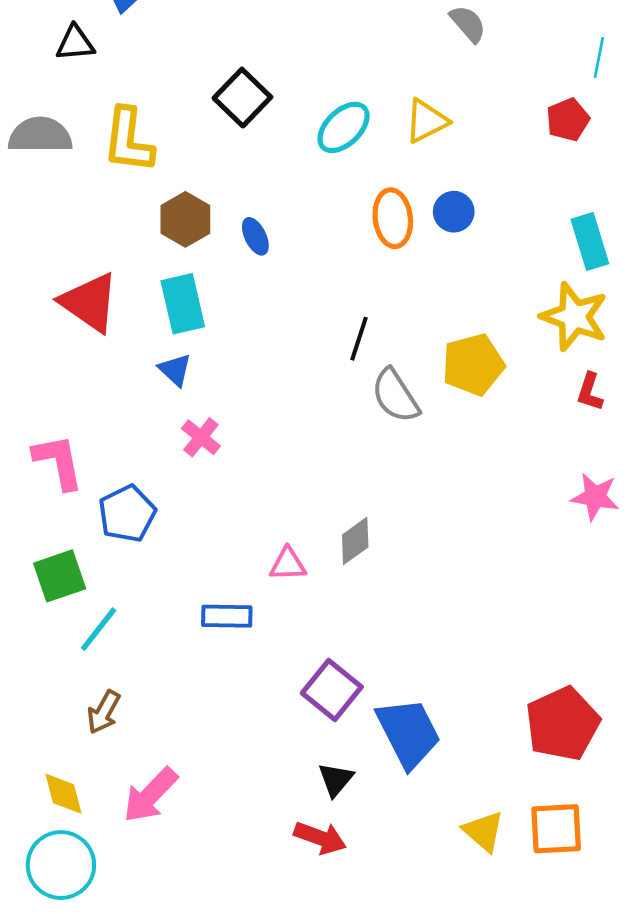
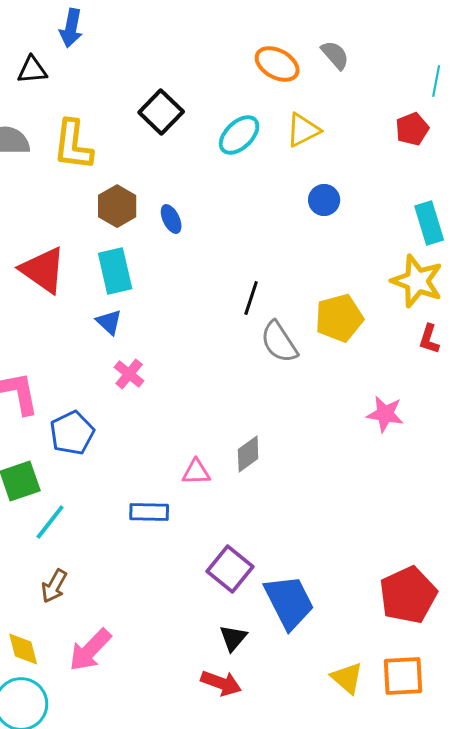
orange ellipse: (393, 218) -> (277, 64), moved, turned -54
pink star: (595, 497) -> (385, 414), moved

